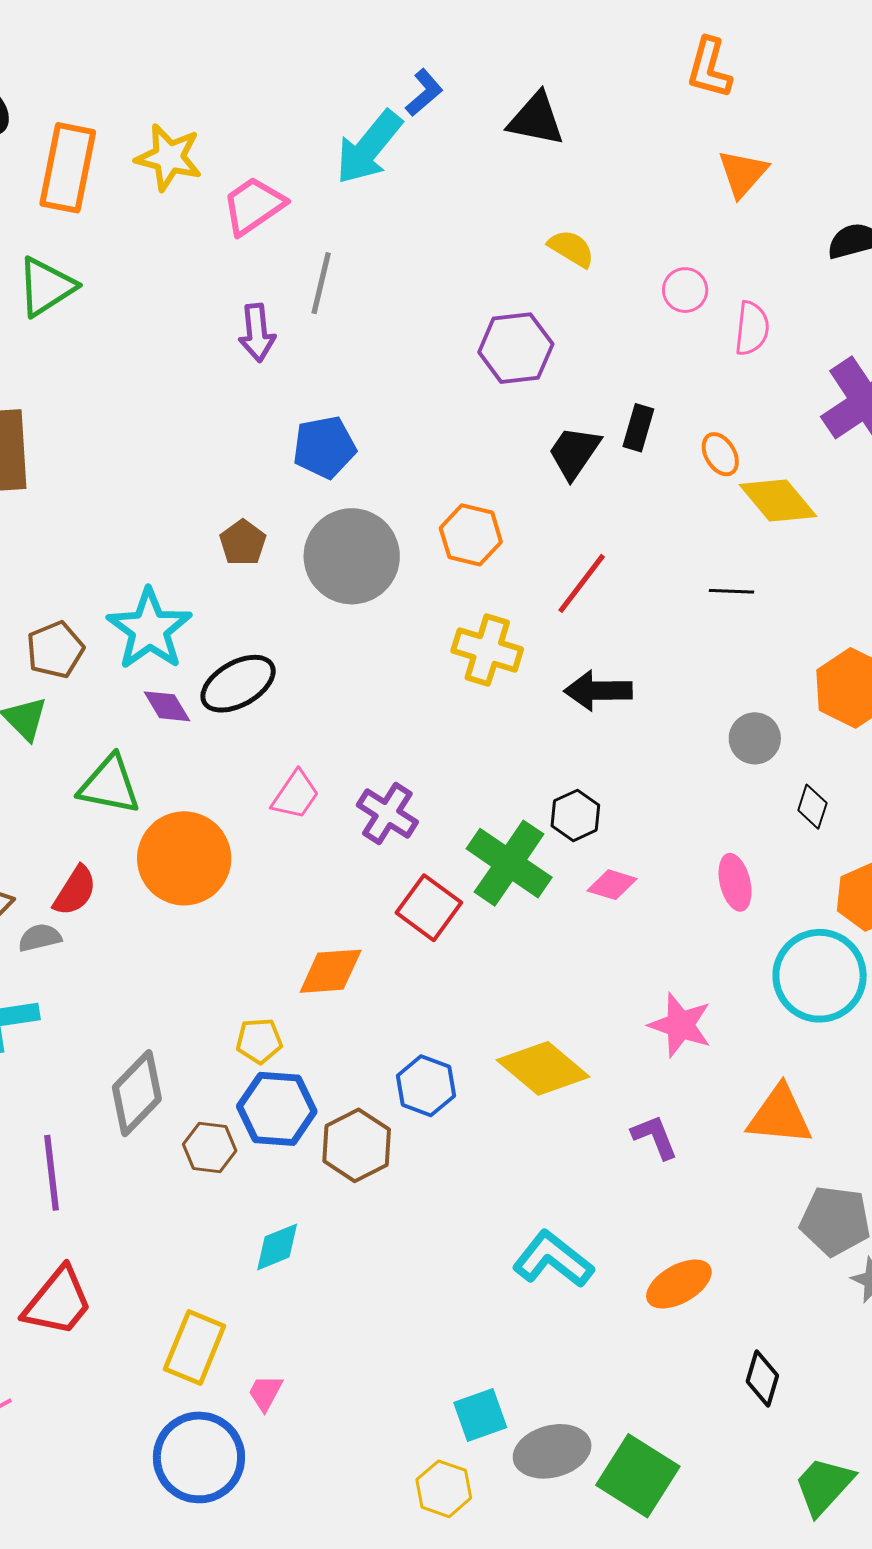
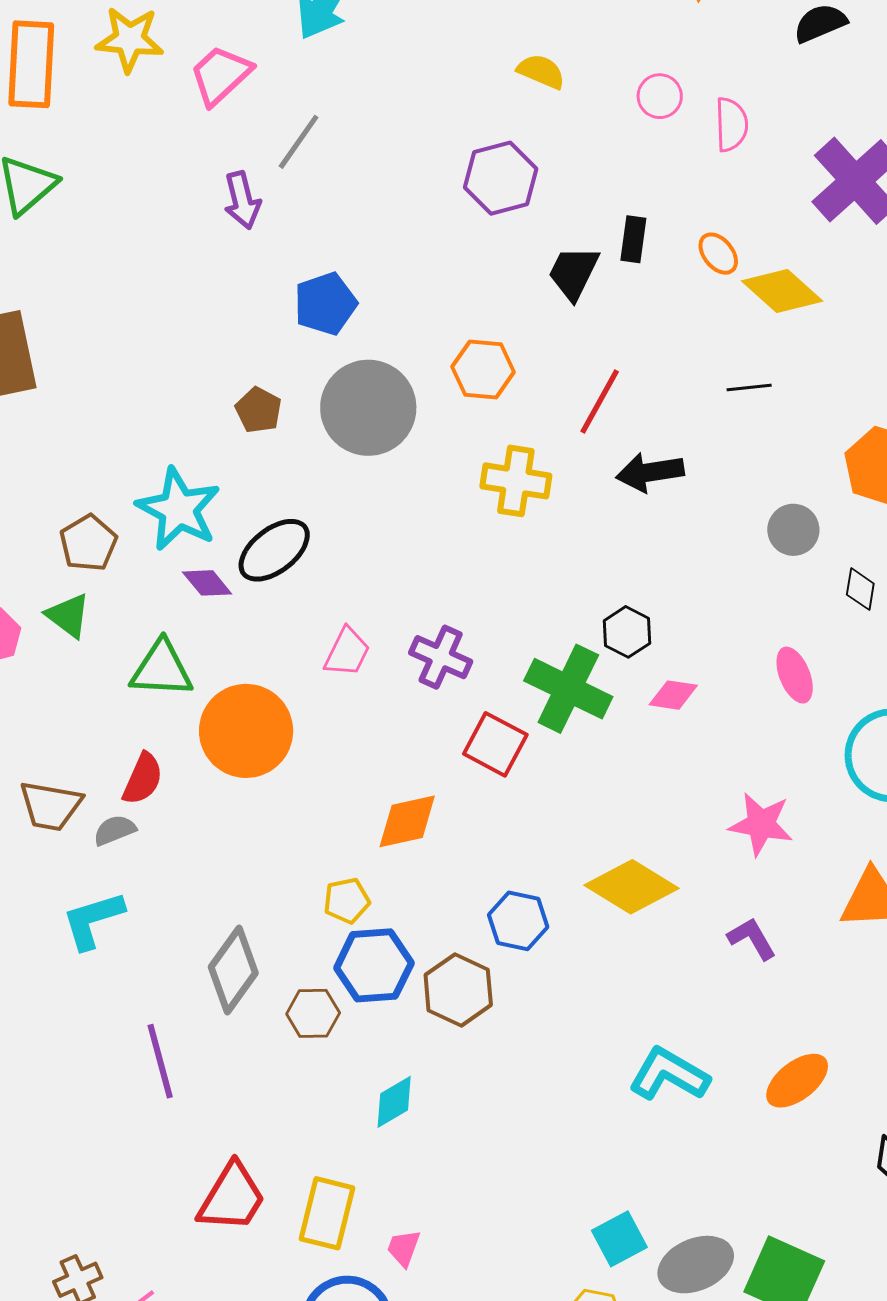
gray line: (321, 283) -> (299, 142), turned 30
black arrow: (598, 691) -> (650, 472), moved
red trapezoid: (58, 1302) -> (232, 1197), moved

